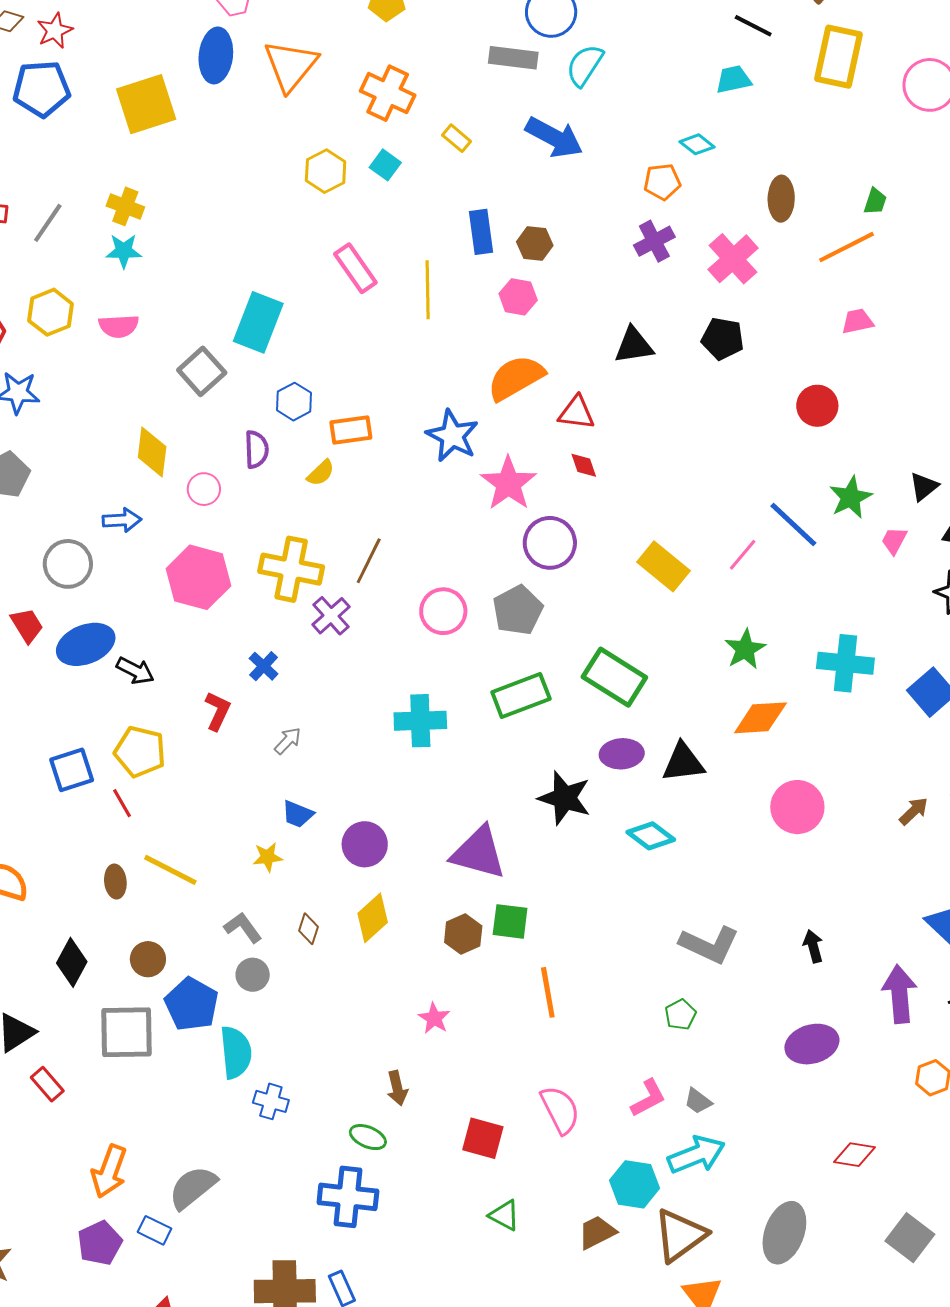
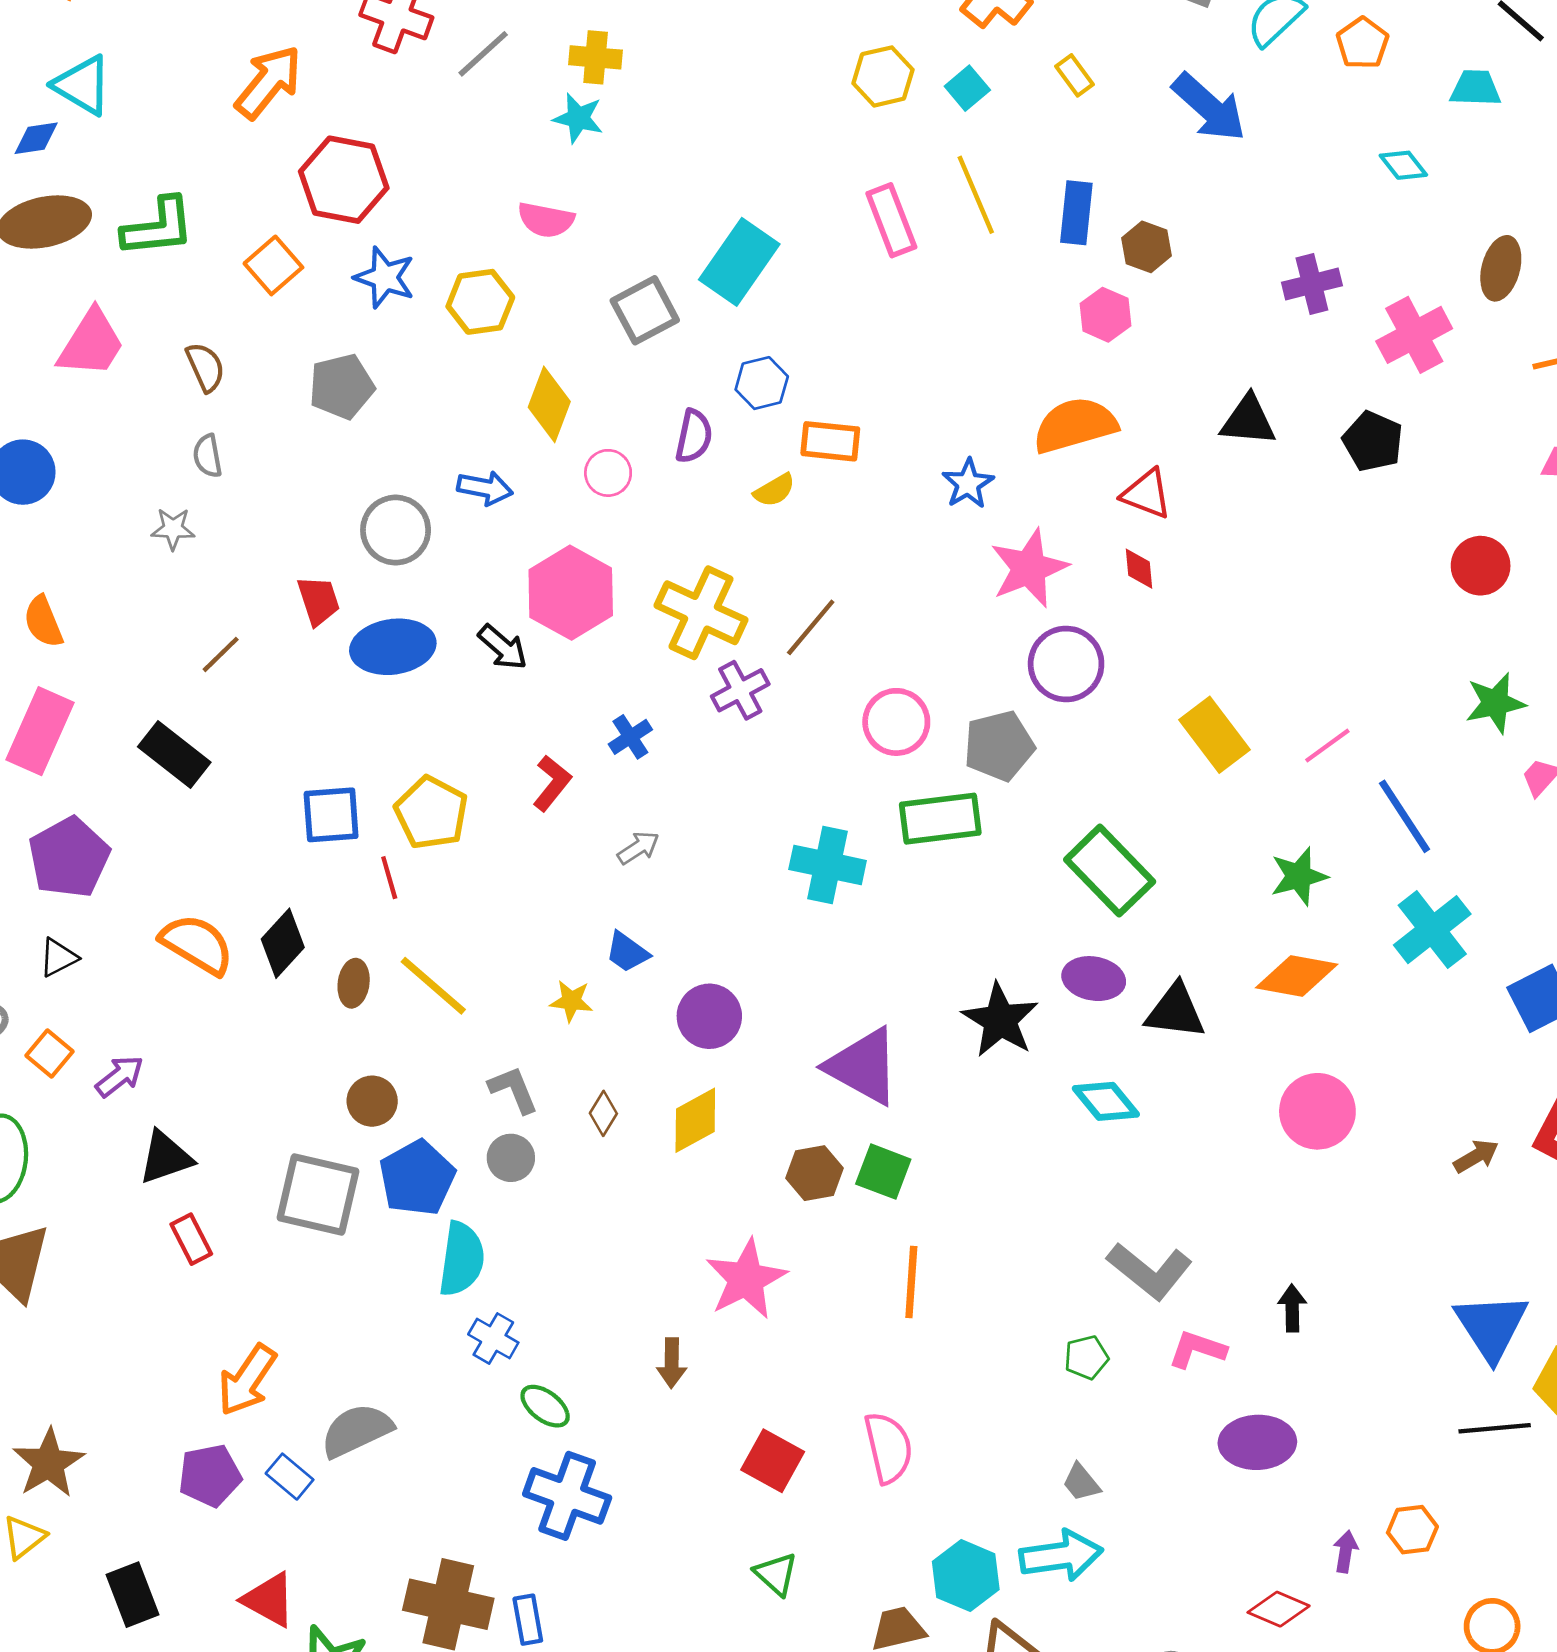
orange pentagon: (662, 182) -> (1362, 43), moved, turned 30
yellow cross: (125, 206) -> (596, 57), turned -30
yellow line: (428, 290) -> (976, 195), moved, turned -36
yellow hexagon: (51, 312) -> (480, 302), moved
blue star: (452, 436) -> (968, 484), size x0.7
blue line: (793, 524) -> (1405, 816), moved
cyan cross: (845, 663) -> (1432, 930), turned 32
black arrow: (135, 671) -> (503, 647), moved
green rectangle: (521, 695) -> (940, 819), moved
black diamond: (72, 962) -> (283, 943), moved
purple arrow: (900, 994) -> (1346, 1552), moved, size x0.5
pink star: (434, 1018) -> (746, 1279), size x1.8
pink L-shape: (648, 1098) -> (1197, 1349), moved, turned -147
green ellipse: (368, 1137) -> (545, 1406), moved

